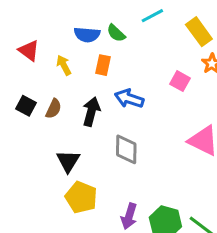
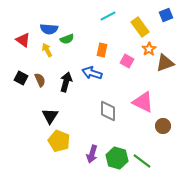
green semicircle: (116, 33) -> (67, 39), moved, turned -64
blue semicircle: (87, 35) -> (49, 29), moved
orange rectangle: (103, 65) -> (102, 50), moved
brown semicircle: (54, 109) -> (40, 80), turned -48
gray diamond: (126, 149) -> (108, 111), moved

